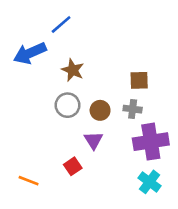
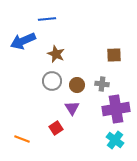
blue line: (61, 25) -> (47, 19), turned 36
brown square: (139, 80) -> (114, 55), moved

